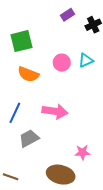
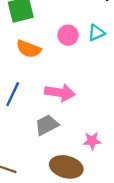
gray trapezoid: (29, 138) -> (47, 125), moved

